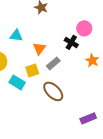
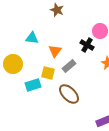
yellow square: (32, 70) -> (48, 73), turned 32
cyan rectangle: (17, 82) -> (33, 85), turned -49

